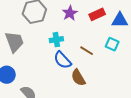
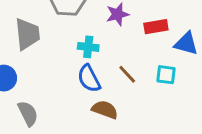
cyan square: (112, 44) -> (166, 75), turned -32
brown semicircle: (78, 78) -> (105, 110), turned 126

